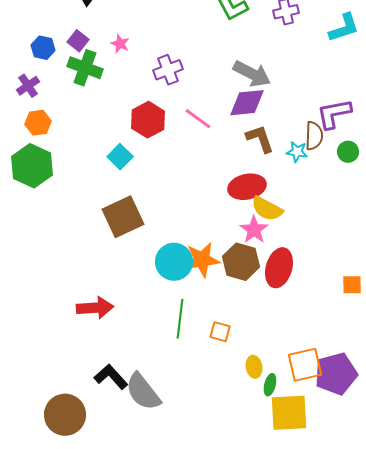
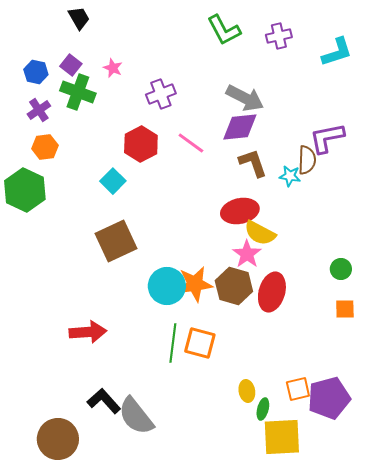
purple cross: (28, 86) -> (39, 110), moved
orange hexagon: (38, 123) -> (45, 147), moved
green circle: (348, 152) -> (341, 269), moved
orange square: (220, 332) -> (200, 343), moved, size x1.5
orange square: (305, 365) -> (298, 389), size x0.7

